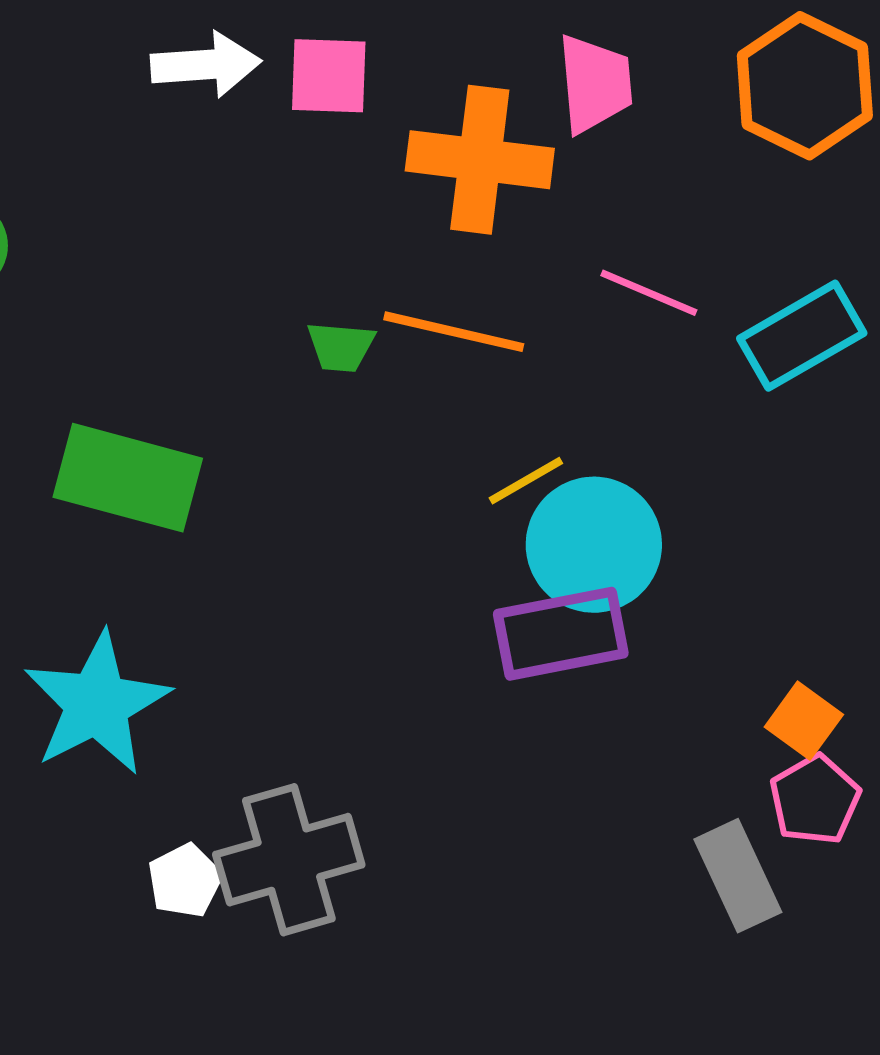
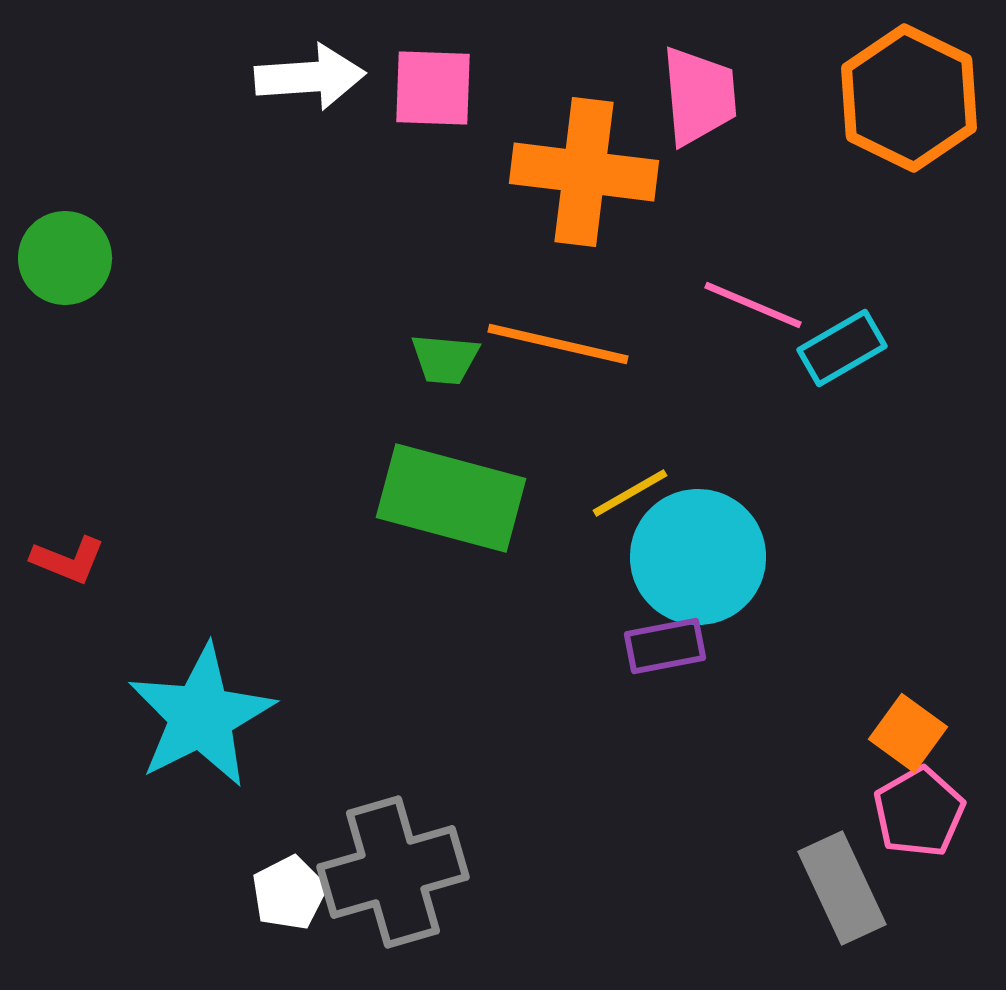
cyan rectangle: (802, 336) -> (842, 348), moved, size x0.7
green rectangle: (128, 478) -> (451, 498), moved
purple rectangle: (561, 634) -> (665, 646), size x0.6

